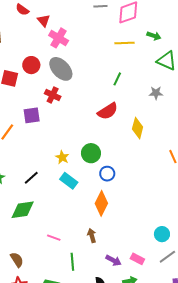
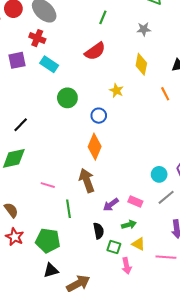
yellow diamond: (138, 128) -> (141, 64), moved
green circle: (91, 153) -> (67, 98), moved
yellow star: (62, 157) -> (116, 91), moved
cyan rectangle: (69, 181) -> (49, 64), moved
brown arrow: (92, 236) -> (87, 180), size x1.6
purple arrow: (114, 260) -> (111, 205), turned 119

